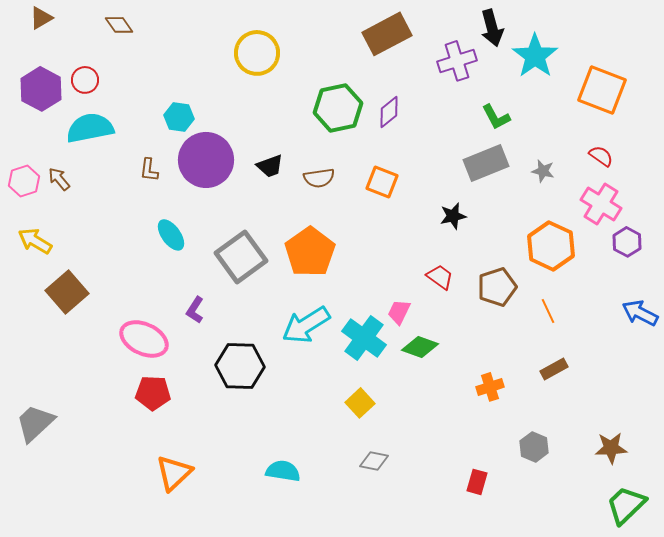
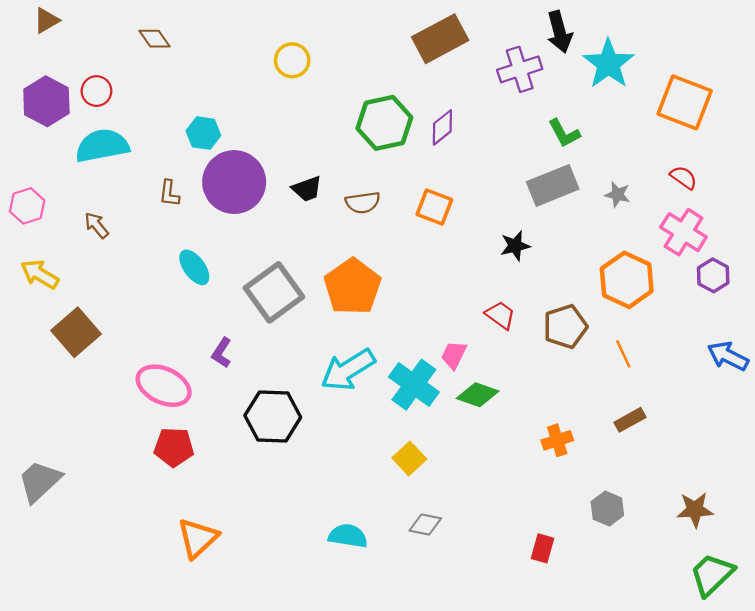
brown diamond: (119, 25) -> (155, 39), moved
yellow circle: (257, 53) -> (292, 60), size x0.7
brown arrow: (59, 179) -> (96, 225), moved
cyan semicircle: (283, 471) -> (348, 536), moved

